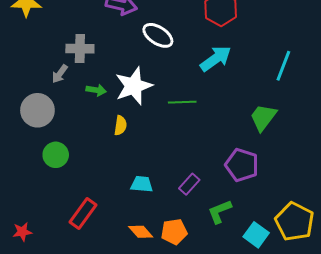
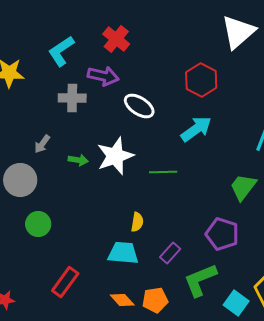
gray cross: (80, 49) -> (72, 98), moved
yellow semicircle: (120, 125) -> (137, 222), moved
cyan trapezoid: (142, 184) -> (123, 253), size x1.4
green L-shape: (220, 212) -> (200, 280), size x1.4

